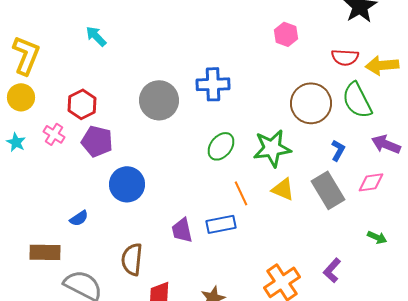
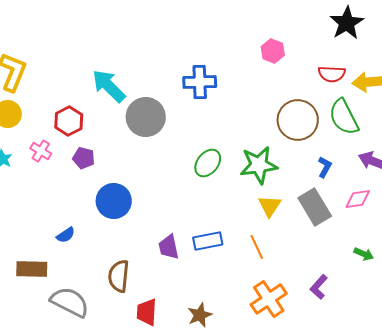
cyan arrow: (96, 36) -> (109, 86), moved, size x1.6
blue cross: (213, 84) -> (200, 82), moved
purple pentagon: (97, 141) -> (84, 158), size x0.7
yellow triangle: (283, 189) -> (270, 206), turned 40
orange line: (241, 193) -> (257, 247), moved

